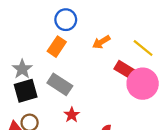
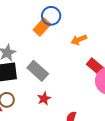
orange rectangle: (57, 47) -> (42, 27), moved

